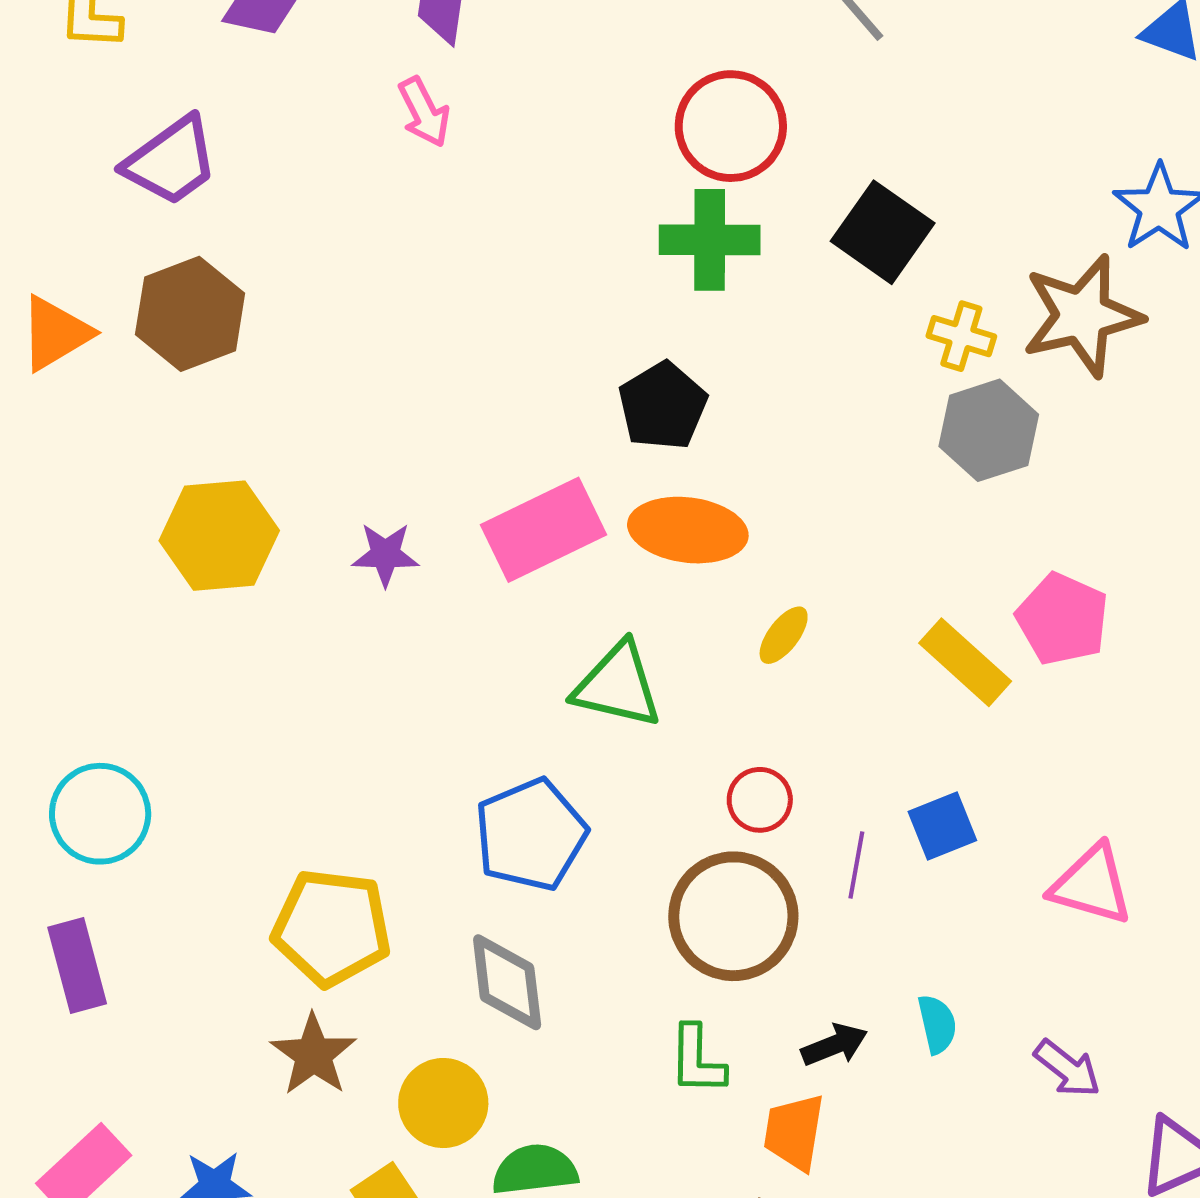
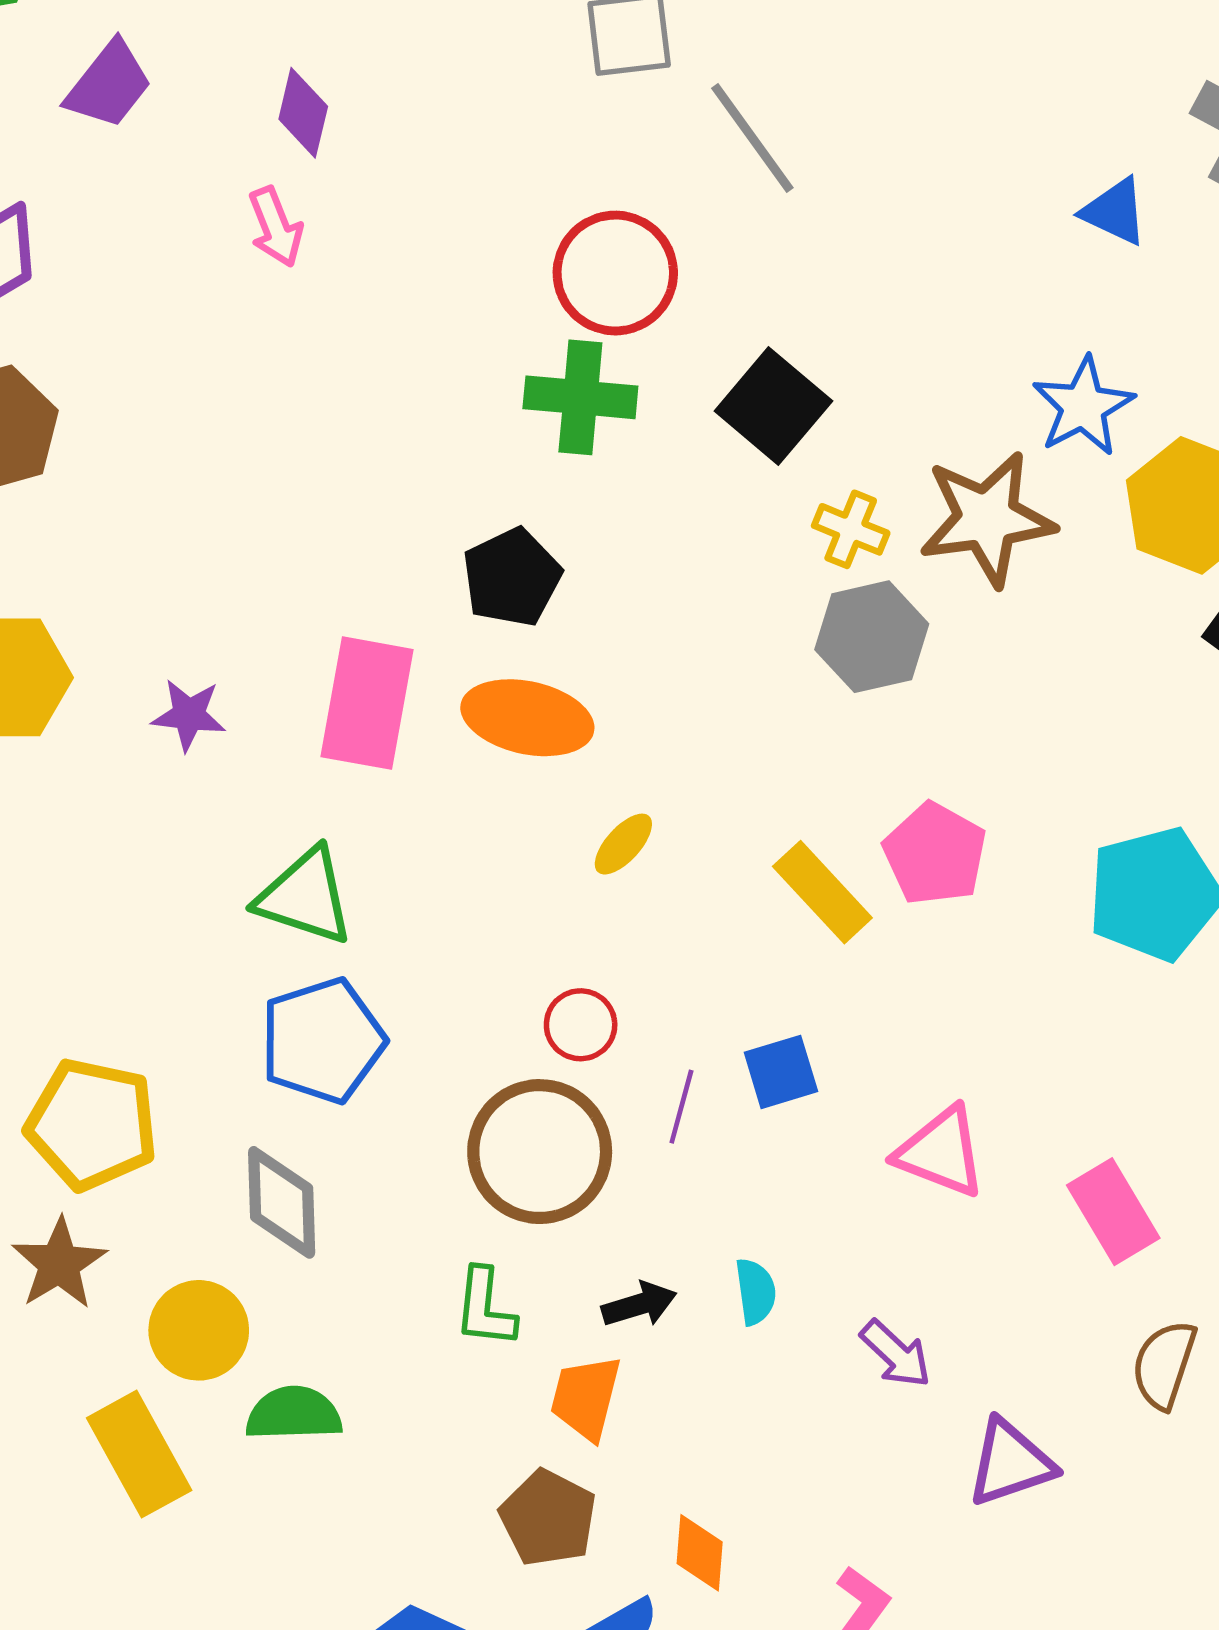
pink rectangle: (544, 530) -> (367, 703), turned -59
green triangle: (618, 685) -> (305, 897), moved

